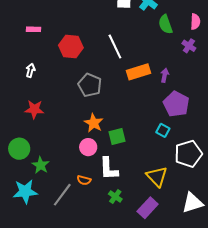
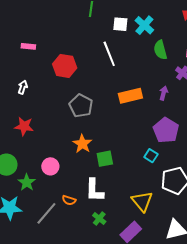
white line: (115, 46) -> (109, 54), moved
purple arrow: (165, 75) -> (164, 93), moved
pink circle: (88, 147) -> (50, 166), moved

